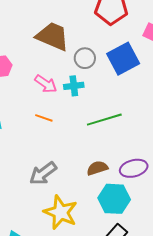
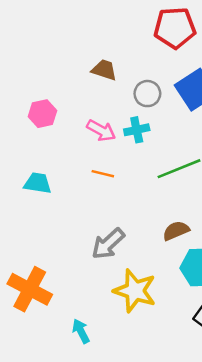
brown trapezoid: (53, 36) -> (104, 70), size x0.6

